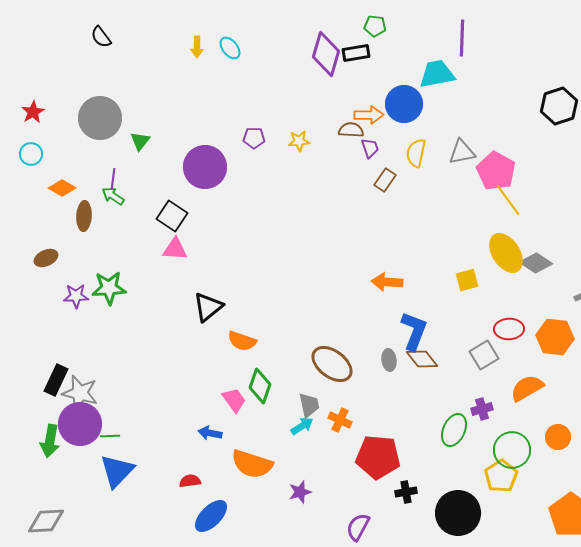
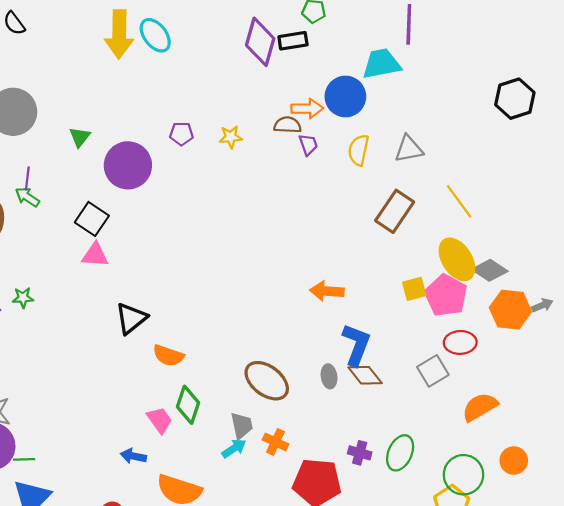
yellow arrow: (197, 47) -> (119, 34), size x2.0
cyan ellipse: (230, 48) -> (155, 35), size x1.4
green triangle: (140, 141) -> (80, 137), moved
pink pentagon: (496, 171) -> (446, 295), moved
brown rectangle: (385, 180) -> (395, 211), moved, size x1.6
green star: (109, 288) -> (23, 298), size x0.6
orange hexagon: (555, 337) -> (510, 310), moved
purple cross: (482, 409) -> (360, 453), moved, turned 30

